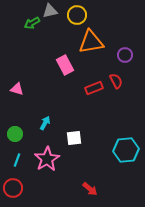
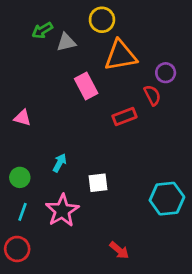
gray triangle: (50, 11) -> (66, 42), moved
red semicircle: (116, 81) -> (152, 95), moved

